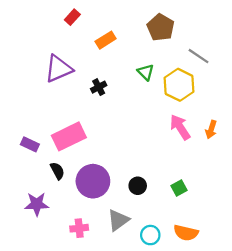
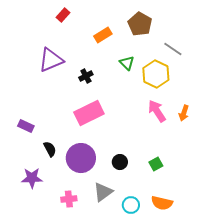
orange rectangle: (106, 40) -> (103, 35), moved
pink rectangle: (69, 136) -> (89, 113), moved

